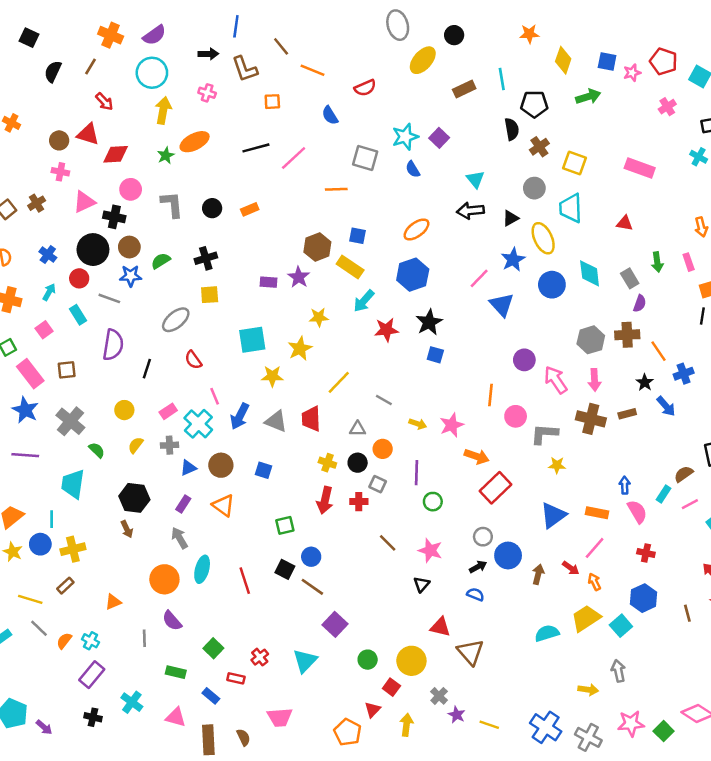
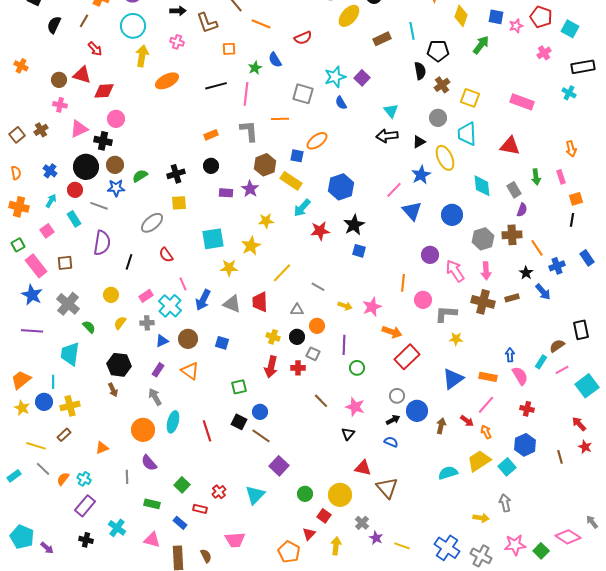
green arrow: (588, 97) -> (481, 45), turned -36
green star: (166, 155) -> (255, 68), moved
pink line: (294, 158) -> (246, 94), turned -40
gray L-shape: (172, 204) -> (249, 131), moved
black circle: (212, 208) -> (211, 166), moved
red triangle: (625, 223) -> (510, 146), size x1.5
orange ellipse: (416, 229) -> (317, 141), moved
blue circle: (552, 285) -> (452, 215), moved

